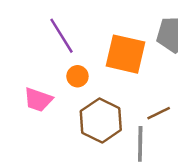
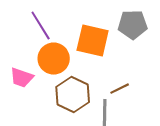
orange circle: (77, 76) -> (54, 59), size x1.8

